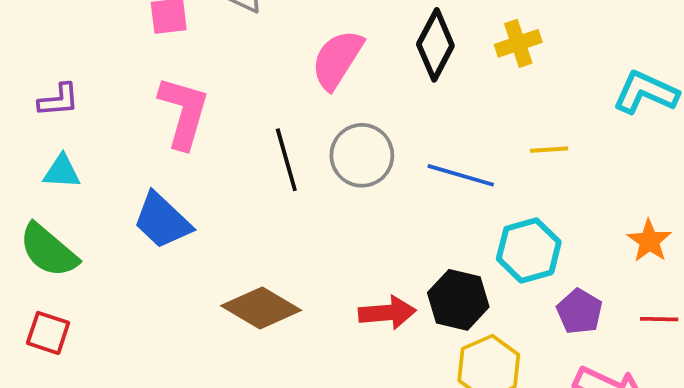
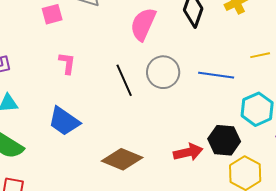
pink L-shape: (184, 112) -> (67, 63), size x0.6

